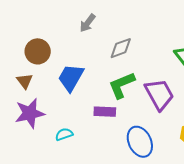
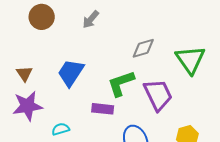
gray diamond: (121, 48) -> (143, 48), moved
brown circle: (38, 51) -> (42, 17), moved

